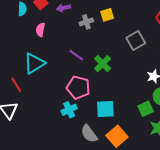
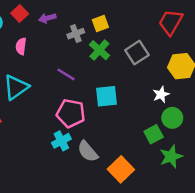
green cross: (103, 64) -> (99, 50), moved
cyan square: (105, 109) -> (106, 96), moved
gray semicircle: (89, 134) -> (88, 151), moved

